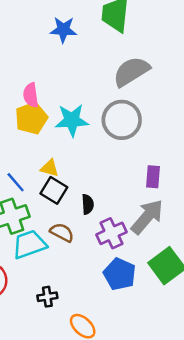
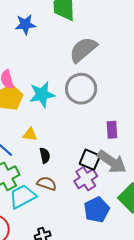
black square: (54, 190) -> (90, 160), moved
black semicircle: (88, 204) -> (45, 156), moved
gray arrow: (147, 217) -> (112, 162), turned 92
blue pentagon: (120, 274) -> (97, 210), turned 30

